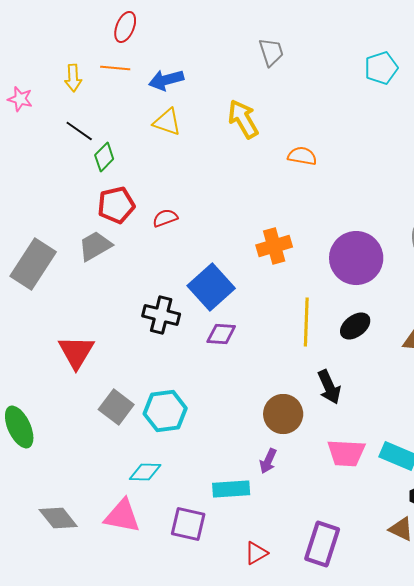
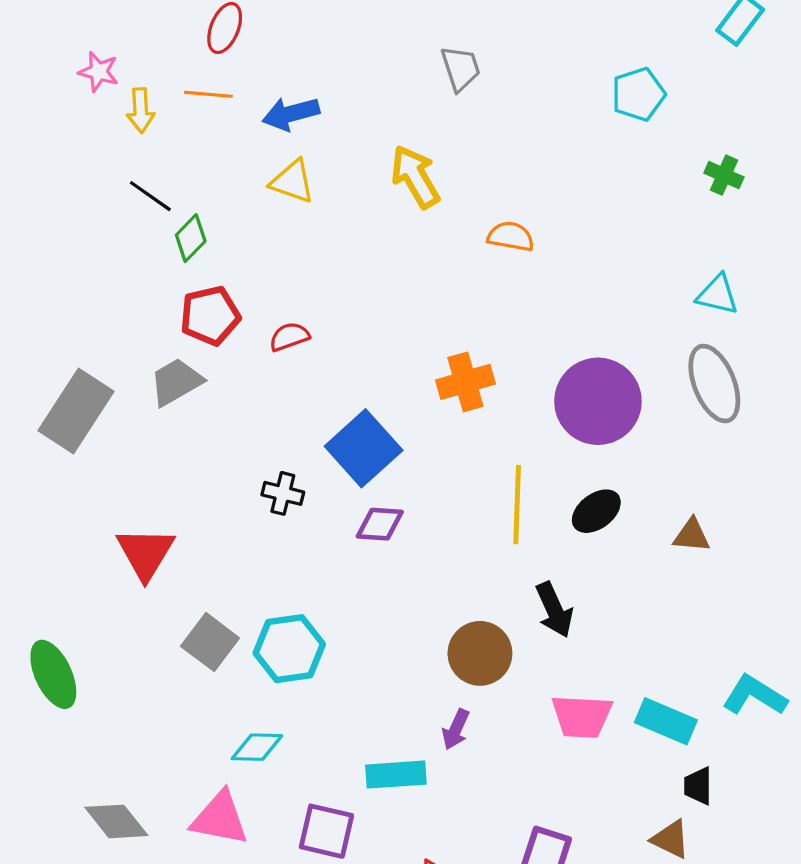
pink star: (20, 99) -> (99, 72), moved
black cross: (161, 315) -> (283, 493), size x0.7

